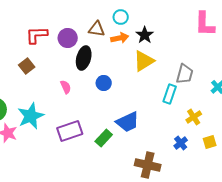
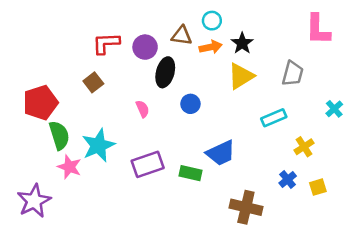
gray trapezoid: (185, 74) -> (293, 74), moved
cyan rectangle: (170, 94) -> (274, 118), turned 48
green rectangle: (104, 138) -> (190, 173), turned 60
yellow square: (210, 142) -> (318, 187), moved

